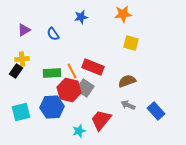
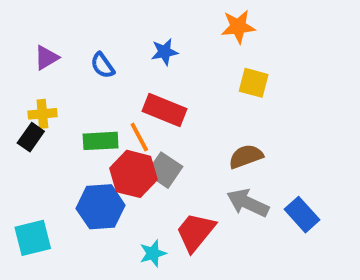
blue star: (81, 17) -> (164, 52), moved
red rectangle: (93, 67) -> (164, 110), moved
gray arrow: (128, 105) -> (248, 203), size x1.5
cyan square: (21, 112) -> (33, 238), moved

